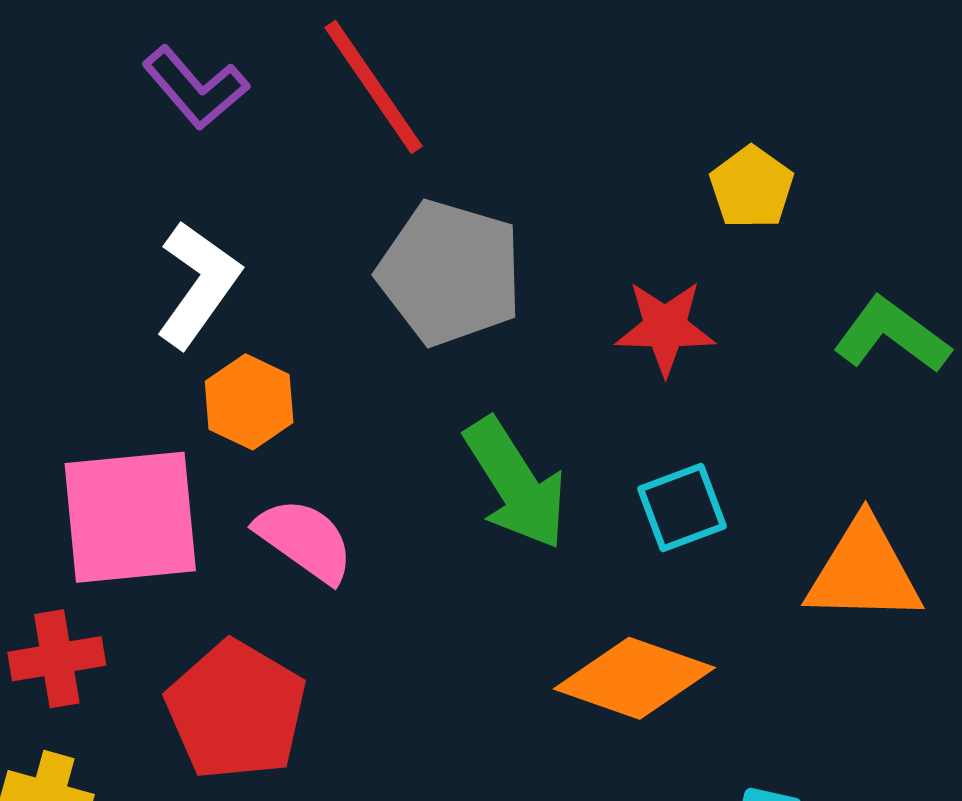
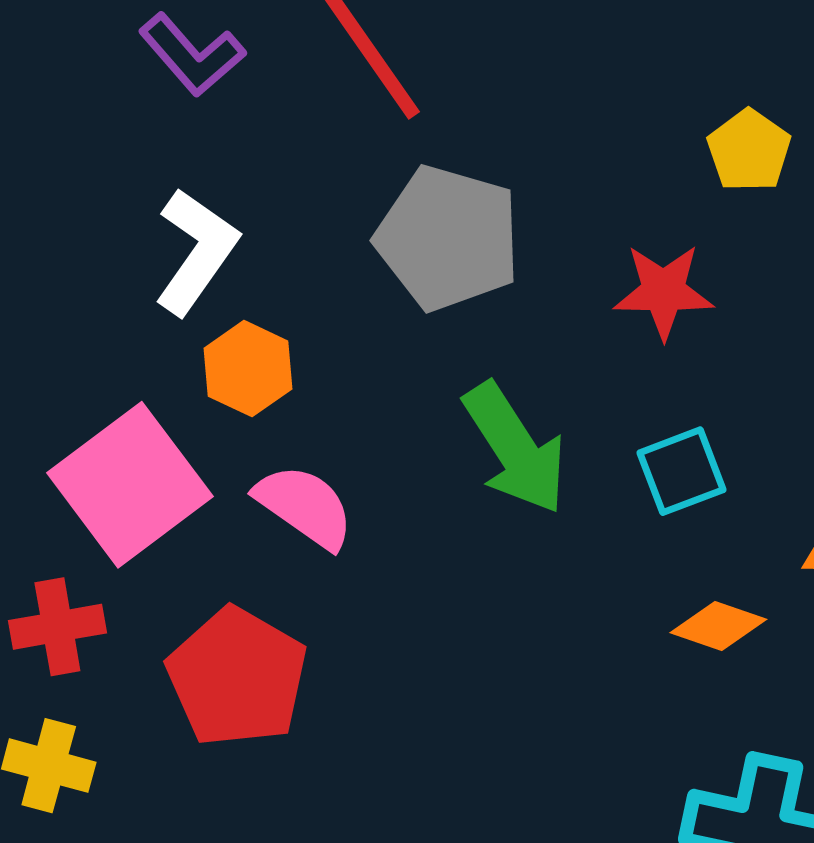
pink square: (130, 517) -> (130, 485), turned -31
orange diamond: (634, 678) -> (718, 626), moved, size x0.6

